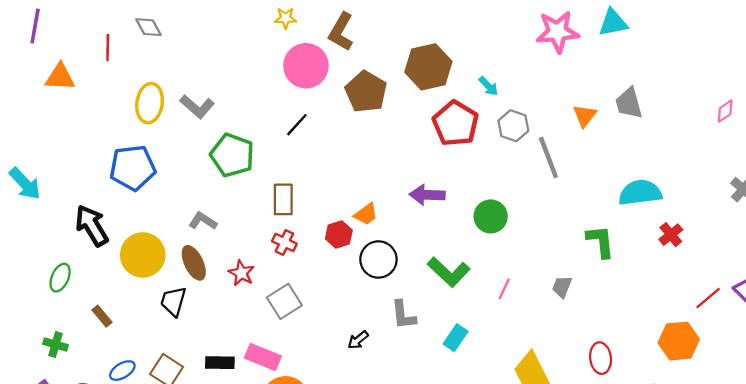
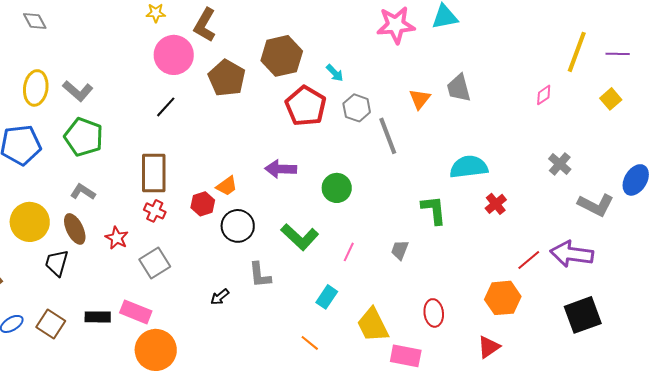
green pentagon: (232, 155) -> (84, 137), moved
brown rectangle: (283, 199) -> (154, 173), size x1.4
cyan rectangle: (456, 338) -> (327, 297), moved

